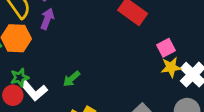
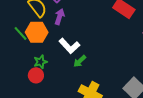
white L-shape: (34, 90) -> (69, 46), moved

